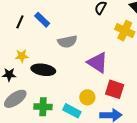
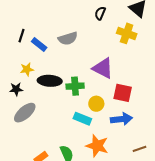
blue rectangle: (42, 20) -> (39, 44), moved
gray semicircle: (67, 42) -> (68, 38), moved
green cross: (43, 107) -> (75, 86), moved

